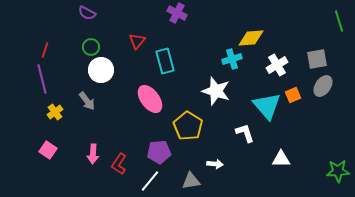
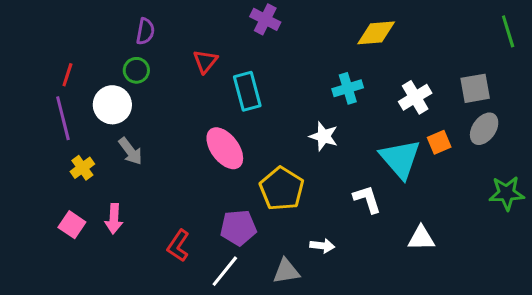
purple semicircle: (87, 13) -> (145, 31), moved, turned -108
yellow diamond: (251, 38) -> (376, 33), moved
white circle: (101, 70) -> (112, 105), moved
white star: (216, 91) -> (324, 136), size x0.7
pink arrow: (93, 154) -> (114, 219), moved
green star: (338, 171) -> (507, 193), moved

